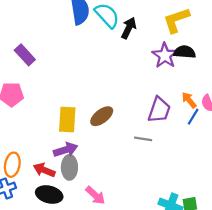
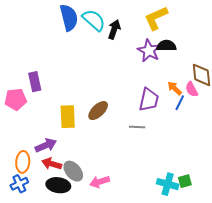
purple rectangle: (25, 55) -> (35, 82), moved, turned 36
purple arrow: (66, 150) -> (46, 145), moved
gray ellipse: (69, 167) -> (73, 171), moved, turned -35
pink arrow: (95, 195) -> (100, 182), turned 126

